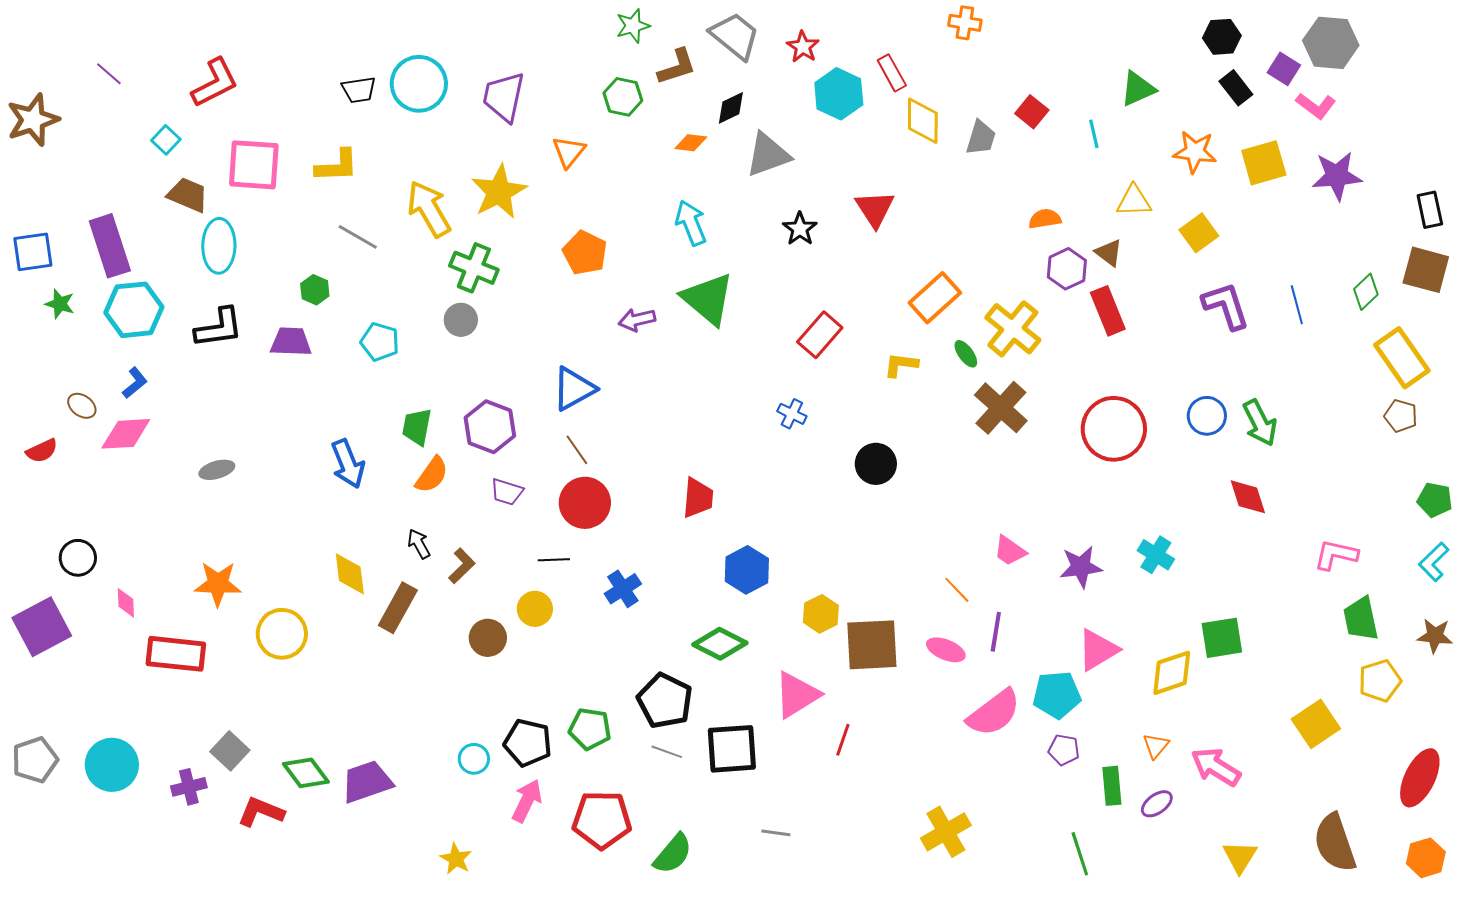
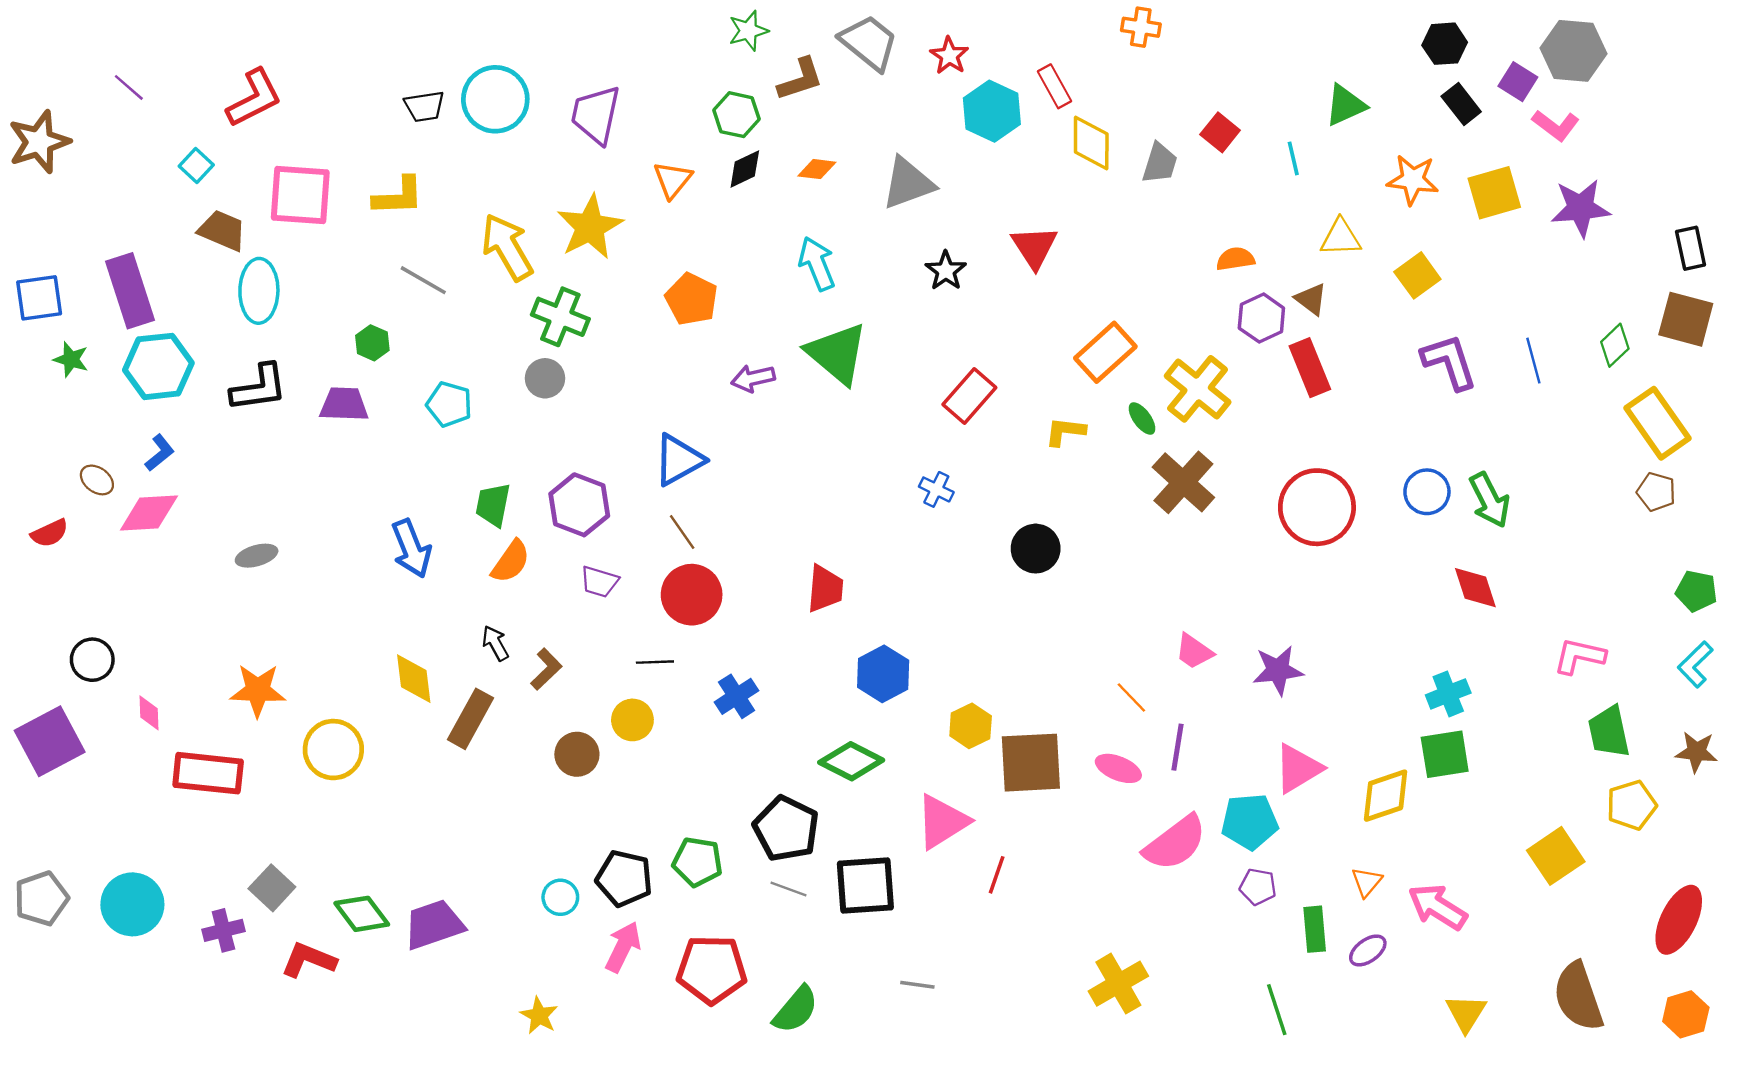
black diamond: (731, 108) -> (745, 169), moved
cyan cross: (1156, 555) -> (1448, 694), moved, turned 36

